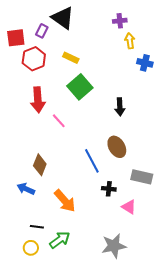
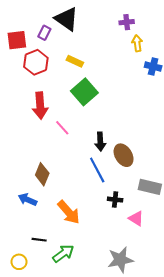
black arrow: (120, 107) -> (100, 141), moved
yellow circle: (31, 248) -> (19, 262), moved

